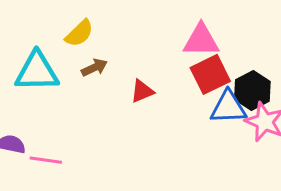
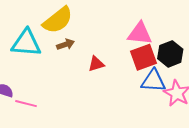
yellow semicircle: (79, 33) -> (58, 20), size x1.5
black hexagon: (252, 90) -> (170, 54), moved

